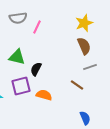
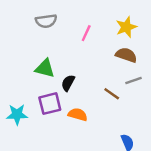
pink line: (37, 27) -> (86, 33), moved
brown semicircle: (84, 46) -> (126, 55), turned -48
brown line: (77, 85) -> (112, 94), moved

